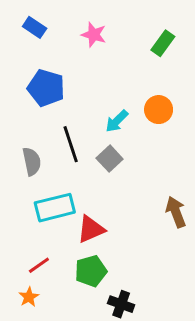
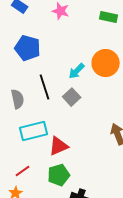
green rectangle: (163, 43) -> (109, 17), turned 66
orange circle: (159, 110) -> (106, 63), size x1.4

